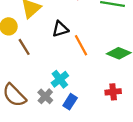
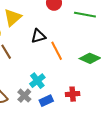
red cross: (113, 92) -> (73, 94), moved
blue rectangle: (70, 102) -> (46, 101), turned 32

